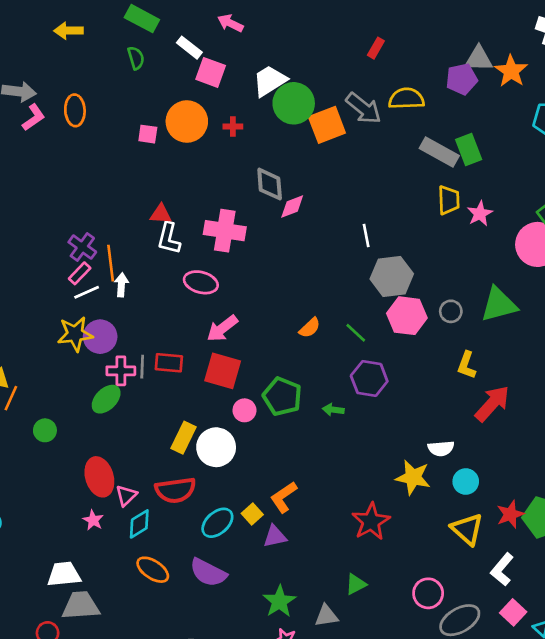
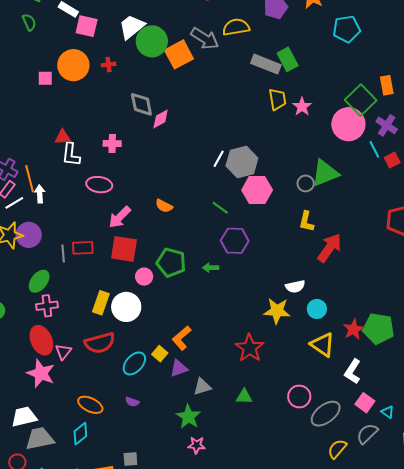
pink cross: (225, 231) -> (112, 144), size x0.6
white line: (366, 235) -> (219, 159), moved, turned 48
gray circle: (451, 311) -> (306, 183), moved
orange semicircle: (310, 328) -> (164, 206), moved, turned 78
pink cross: (121, 371) -> (47, 306), moved
pink star: (93, 520) -> (41, 373), size x1.8
cyan diamond: (139, 524) -> (80, 434), moved
purple semicircle: (208, 573) -> (132, 402), size x0.5
green triangle: (356, 584) -> (244, 397), turned 36
gray triangle: (326, 616) -> (202, 387), moved

